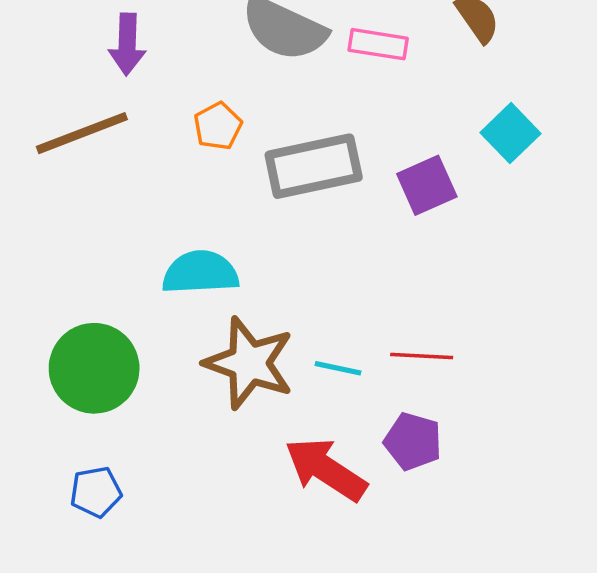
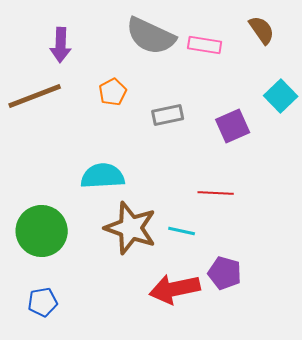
gray rectangle: (314, 166) -> (168, 115), size x0.6
red line: (422, 356) -> (216, 193), moved
red arrow: (326, 469) -> (175, 289), turned -45

